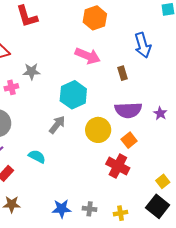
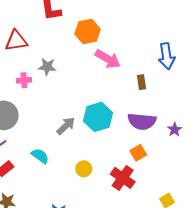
orange hexagon: (95, 18) -> (88, 31), moved
cyan hexagon: (73, 95) -> (98, 117), moved
yellow circle: (98, 130) -> (84, 169), moved, size x0.6

